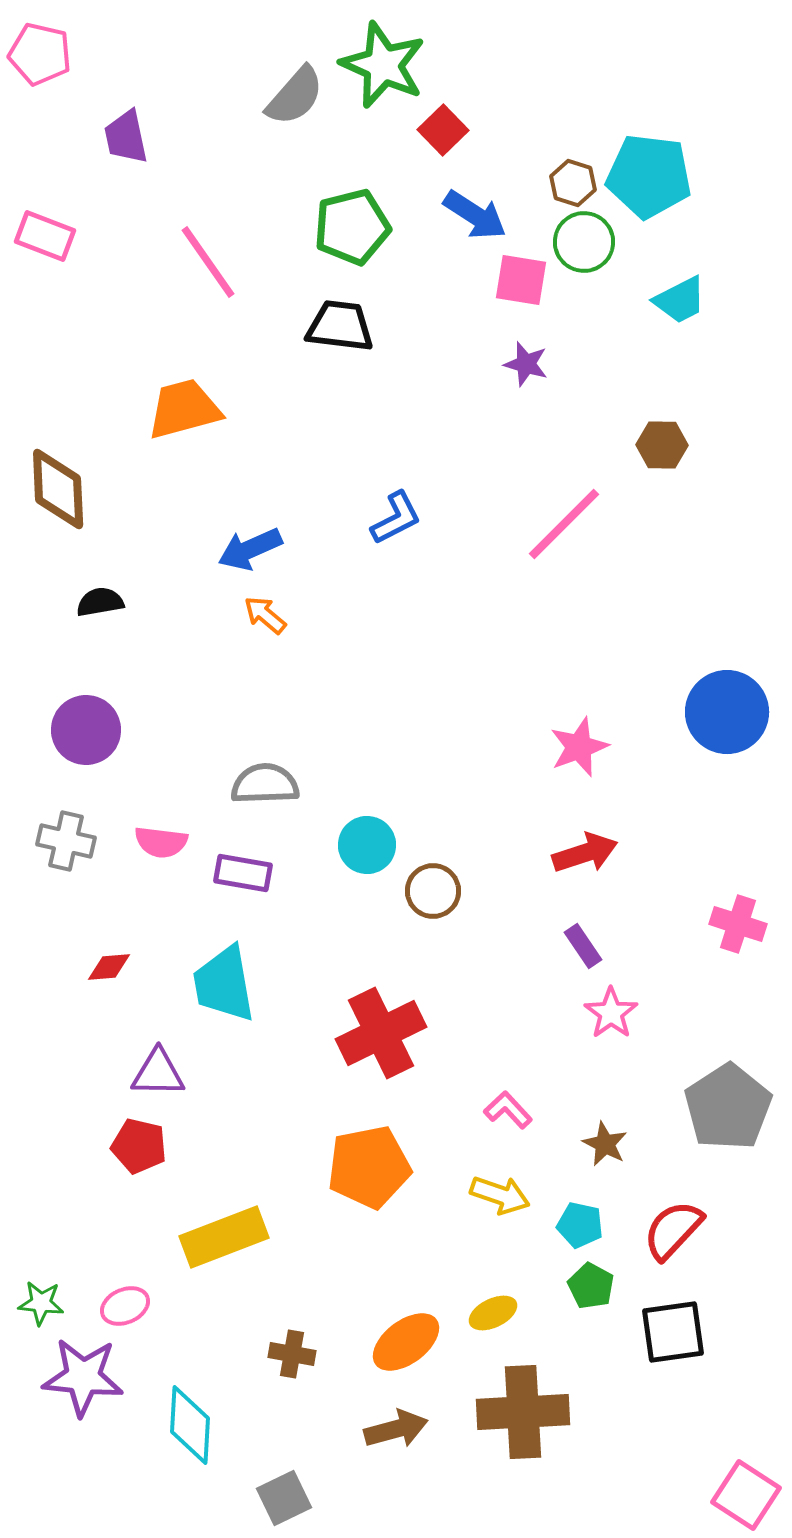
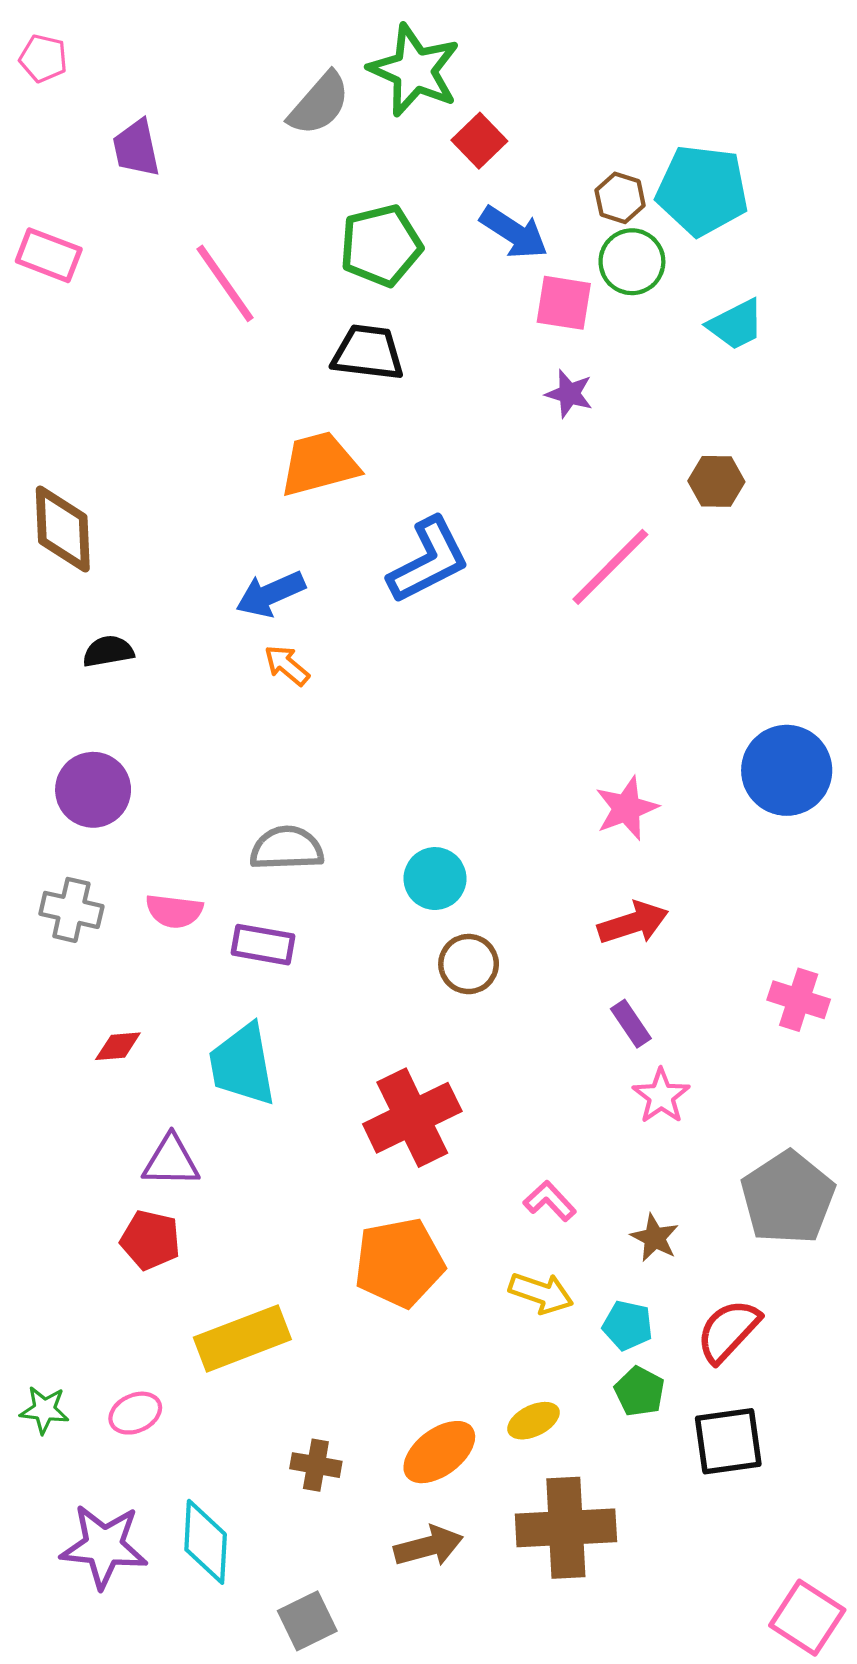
pink pentagon: (40, 54) -> (43, 58), size x0.7
orange trapezoid: (184, 409) -> (319, 464), moved
blue L-shape: (396, 518) -> (428, 560), size x1.5
cyan circle: (367, 845) -> (435, 879), moved
purple star: (83, 1377) -> (104, 1546), moved

